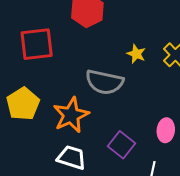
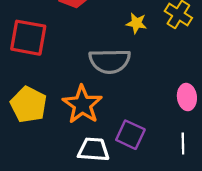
red square: (37, 44) -> (28, 38), turned 30
purple square: (122, 145) -> (130, 135), moved

